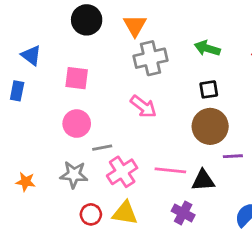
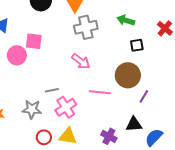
black square: (209, 89) -> (137, 45), moved
pink circle: (77, 124) -> (17, 55), moved
purple line: (233, 156) -> (144, 96), turned -56
pink line: (170, 170) -> (100, 92), moved
black triangle: (203, 180) -> (134, 124), moved

